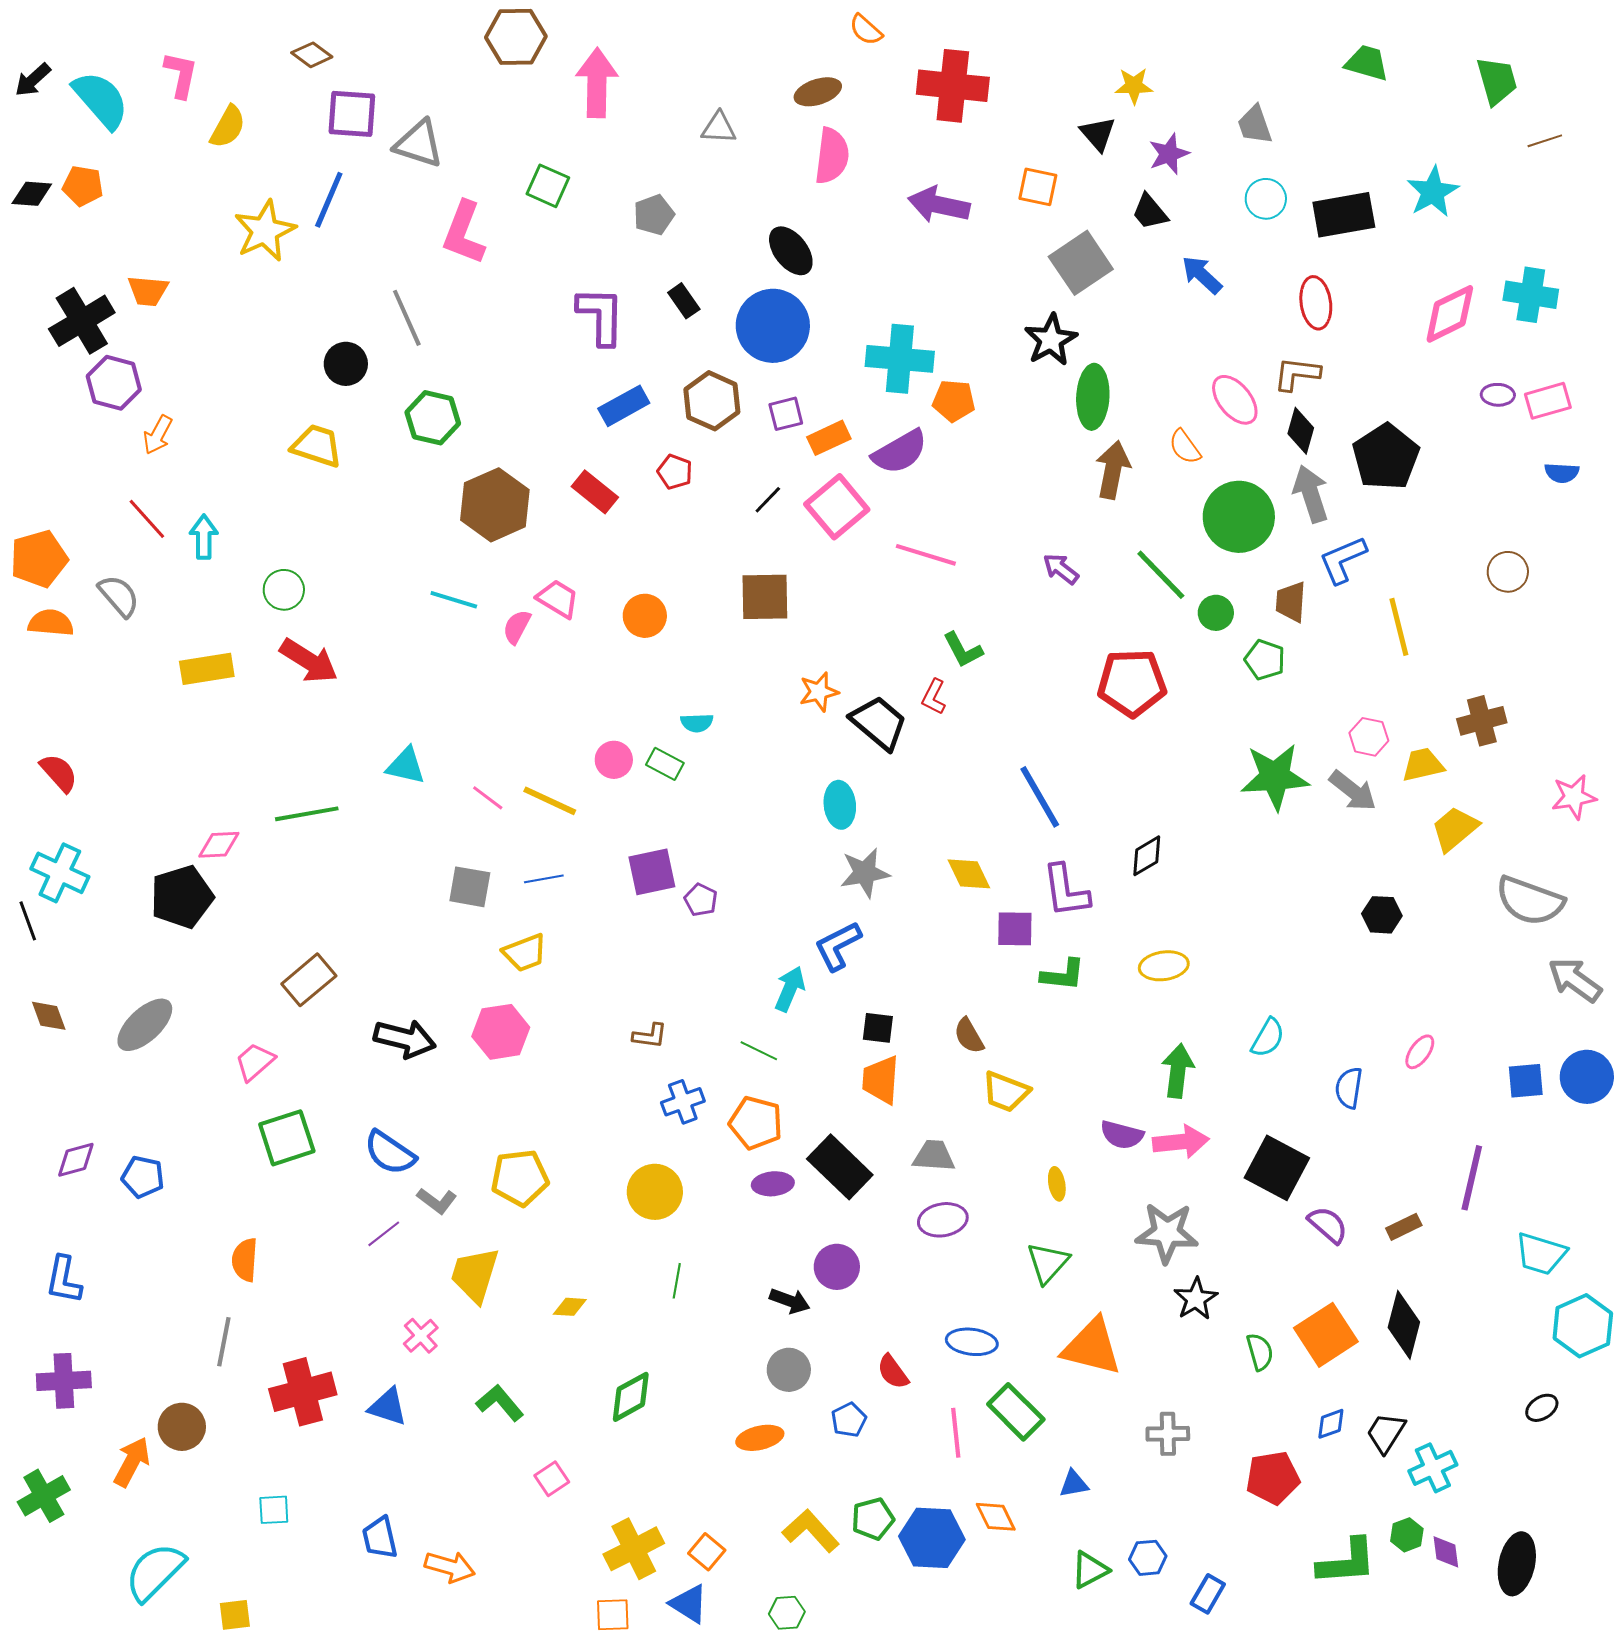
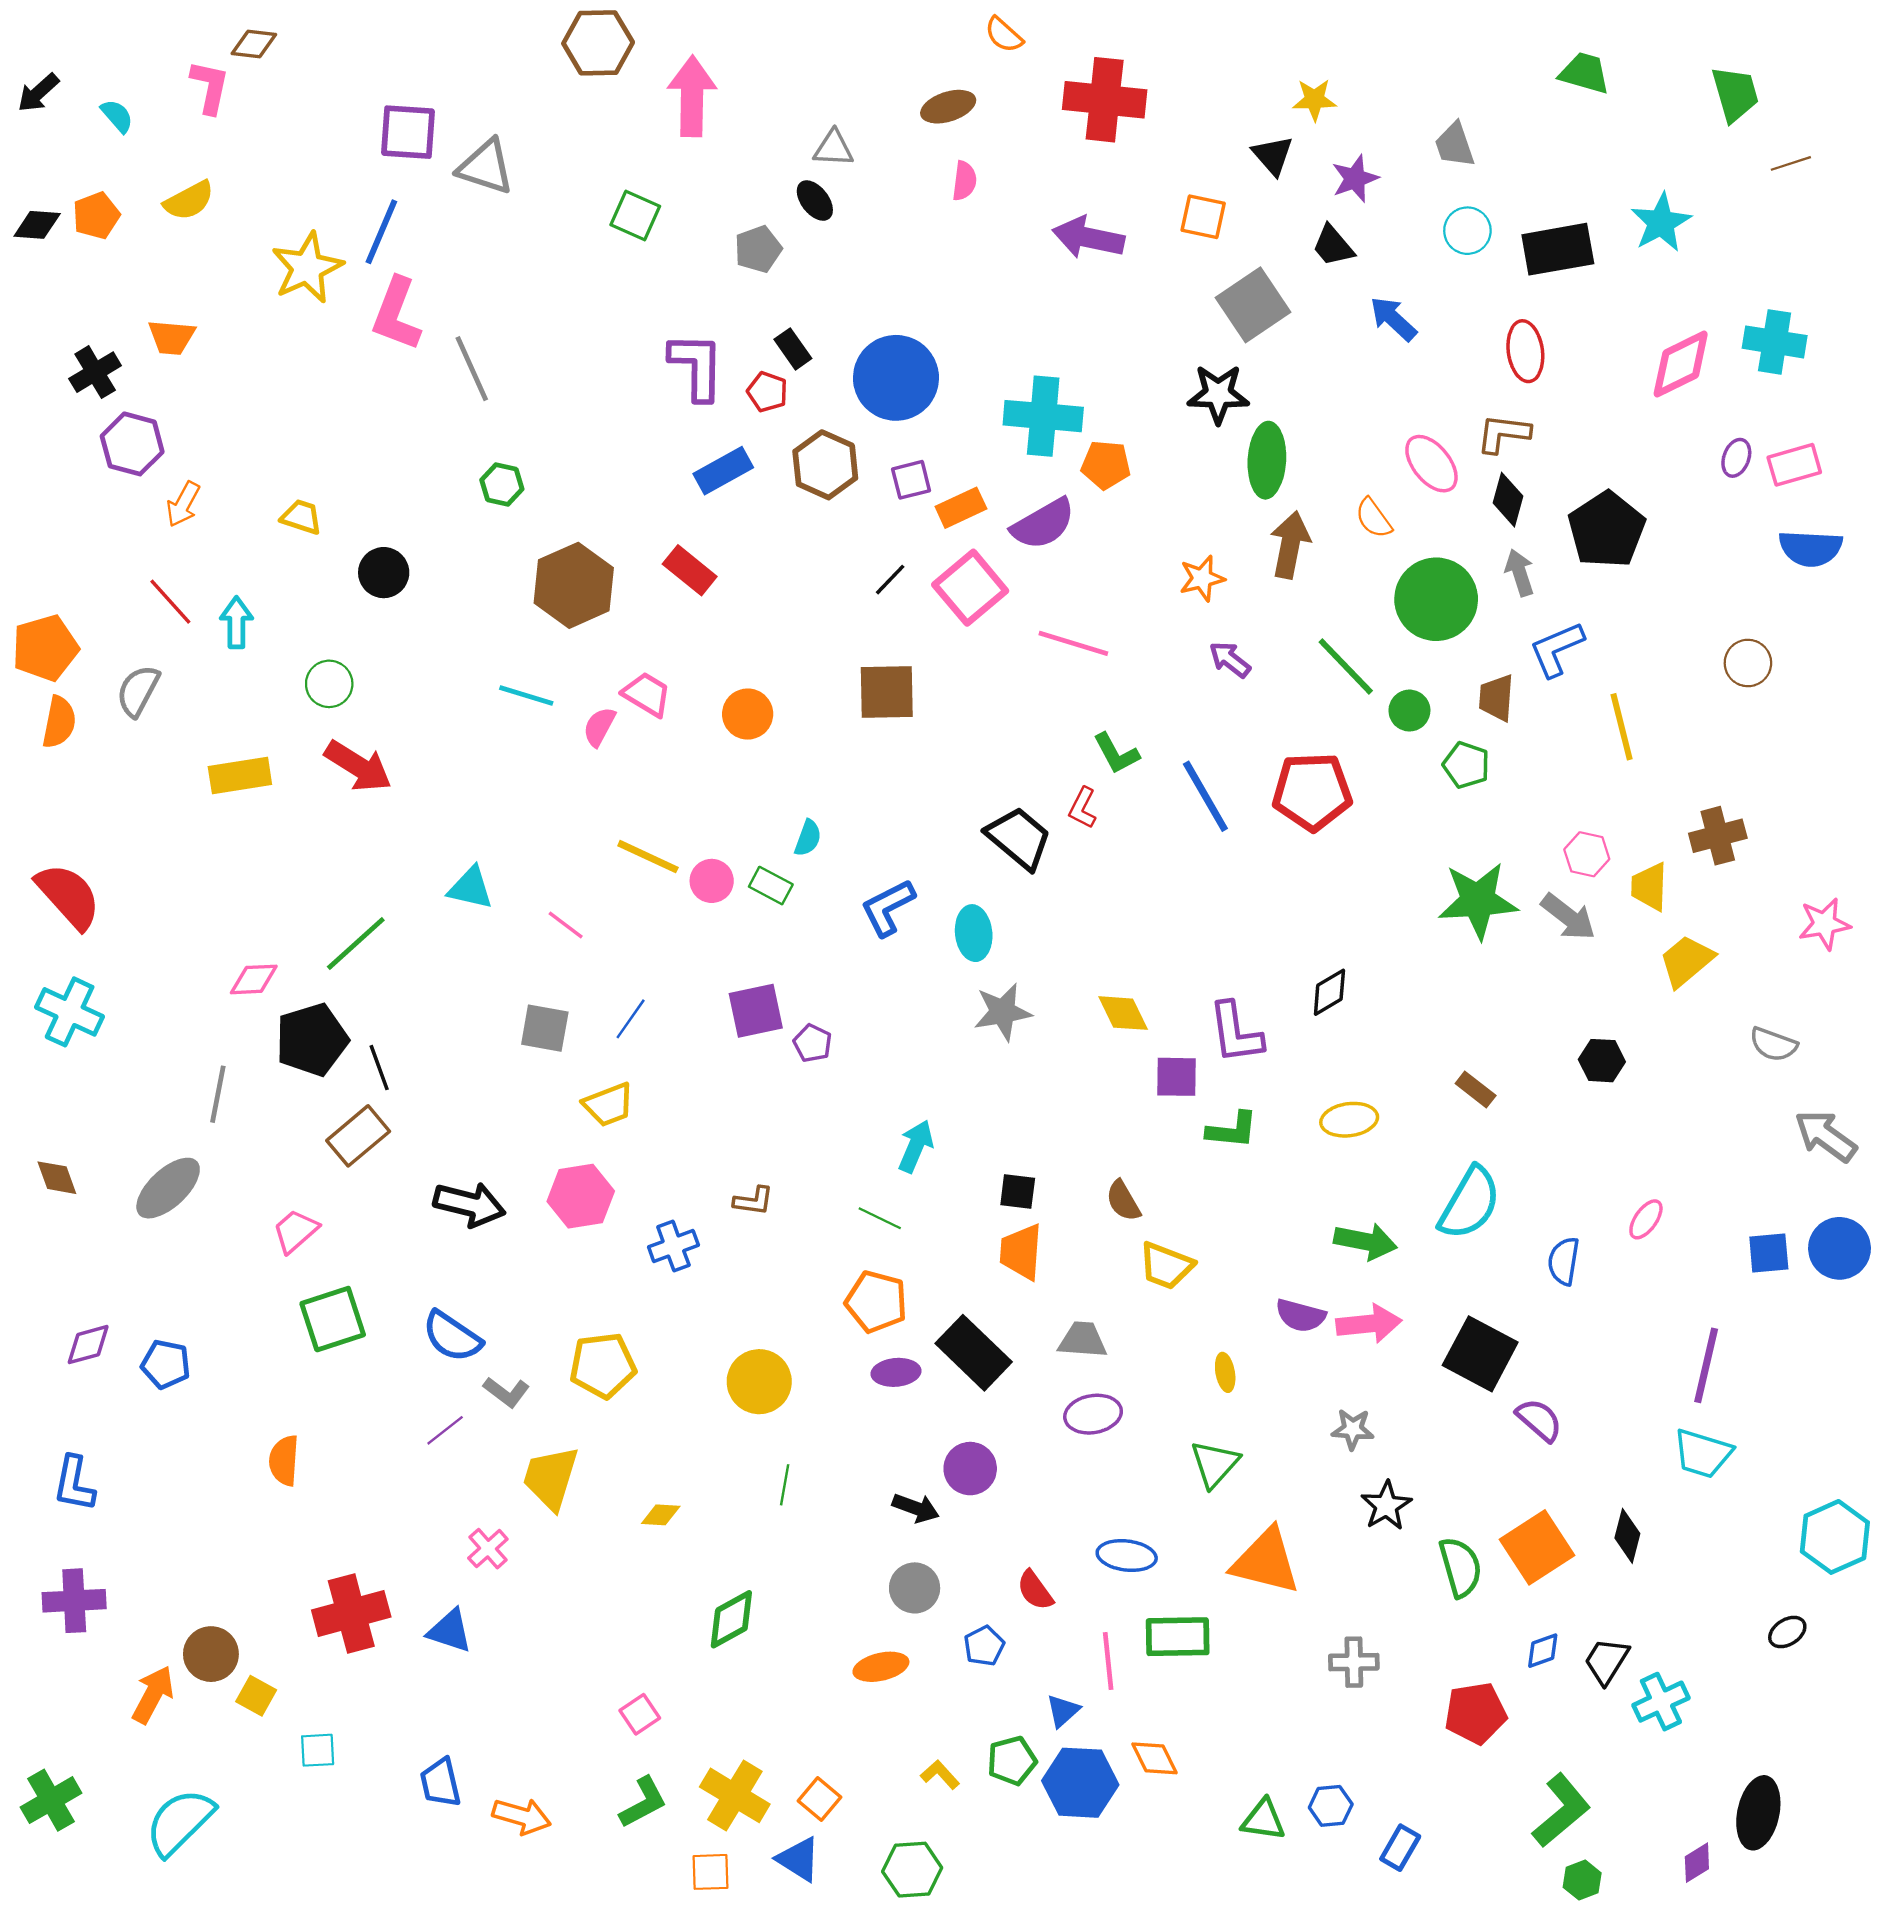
brown diamond: (312, 55) -> (254, 44), moved, turned -30
cyan semicircle: (101, 100) -> (117, 116), size x0.5
yellow semicircle: (228, 127) -> (189, 201), moved, turned 33
pink semicircle: (832, 156) -> (964, 181), size x0.6
orange pentagon: (83, 186) -> (96, 216), turned -30
pink L-shape: (464, 233) -> (396, 314), moved
black ellipse: (791, 251) -> (815, 201), moved, size x0.7
black cross: (82, 321) -> (95, 372), size x0.7
black star: (1051, 340) -> (1218, 394), turned 30
black circle: (346, 364) -> (384, 573), moved
purple ellipse: (1498, 395) -> (1736, 458), turned -72
green hexagon: (433, 418) -> (502, 485), size x0.7
yellow trapezoid: (317, 446) -> (301, 517), moved, size x0.7
red pentagon: (675, 472) -> (767, 392), moved
blue semicircle: (1562, 473) -> (1811, 548), size x1.6
gray arrow: (1311, 494) -> (1520, 573), size x0.7
gray semicircle: (119, 596) -> (138, 691), turned -111
orange semicircle: (51, 623) -> (59, 722), turned 96
orange star: (819, 692) -> (1202, 578), moved
cyan semicircle: (697, 723) -> (808, 838), turned -68
yellow trapezoid: (1423, 765) -> (1649, 887), turned -75
red semicircle: (59, 773) -> (68, 896), size x1.5
blue line: (1040, 797) -> (1205, 796), moved
yellow line: (550, 801) -> (648, 857), moved
green line: (307, 814) -> (356, 944), turned -32
blue line: (544, 879) -> (631, 1019), turned -45
black pentagon: (182, 897) -> (312, 1040), moved
gray semicircle: (1530, 901) -> (1773, 1044), size x0.6
black line: (28, 921) -> (379, 1068), moved
blue L-shape: (838, 946) -> (888, 908), moved
cyan semicircle: (1268, 1038) -> (1470, 1203), size x1.6
green arrow: (1178, 1071) -> (1365, 1241), turned 94
blue cross: (683, 1102) -> (673, 1246), moved
brown rectangle: (1404, 1227) -> (1476, 1090), moved, turned 64
gray star: (1167, 1233) -> (1353, 1429), size x0.6
cyan trapezoid: (1541, 1254) -> (1703, 1454), moved
black diamond: (1404, 1325) -> (1627, 1536), size x0.7
gray line: (224, 1342) -> (218, 1094), moved
green semicircle: (1260, 1352) -> (1460, 1567), size x1.4
green L-shape: (500, 1403) -> (643, 1802), moved, turned 102
green rectangle: (1016, 1412) -> (1178, 1637), turned -46
blue triangle: (1074, 1484) -> (1063, 1711), moved, turned -32
green cross: (44, 1496) -> (51, 1800), moved
yellow L-shape: (811, 1531) -> (940, 1775), size x0.6
green hexagon: (1407, 1535) -> (1582, 1880), moved
yellow cross: (634, 1549) -> (735, 1795), turned -32
purple diamond: (1446, 1552) -> (1697, 1863), moved, turned 66
green L-shape: (1347, 1562) -> (1561, 1811), turned -36
green triangle: (1090, 1570) -> (1263, 1820), turned 36
green hexagon: (787, 1613) -> (912, 1870), size x1.4
yellow square: (235, 1615) -> (256, 1696), moved, turned 36

